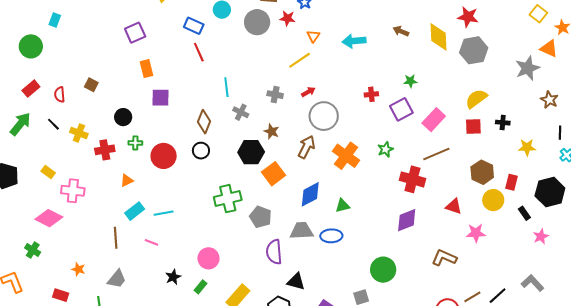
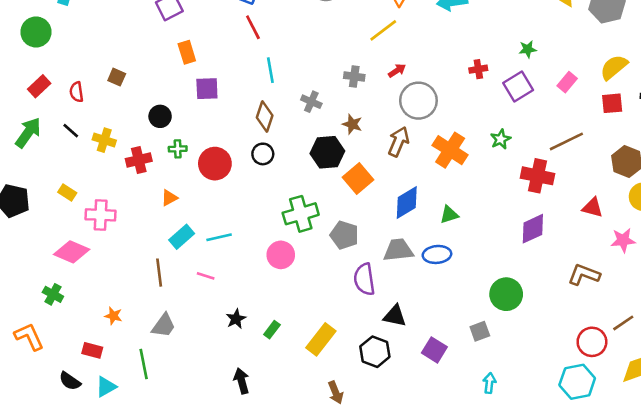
cyan line: (226, 87) -> (270, 70), moved
pink rectangle: (434, 120) -> (567, 82), moved, size x0.7
pink circle: (208, 258) -> (281, 255), moved

